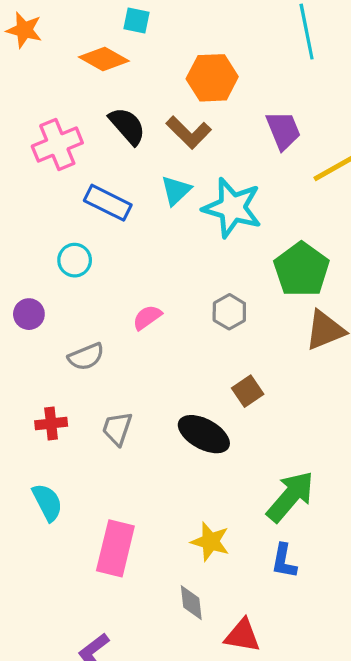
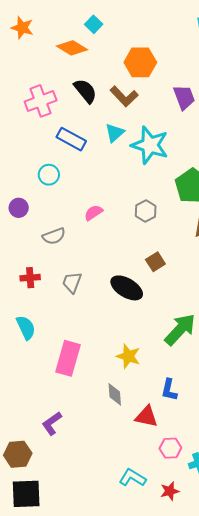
cyan square: (136, 20) -> (94, 24), turned 30
blue L-shape: (284, 561) -> (169, 390), moved

